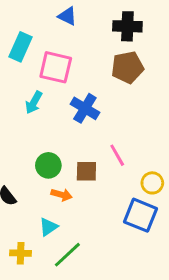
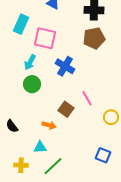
green circle: (48, 165) -> (32, 84), moved
brown square: (86, 171) -> (66, 109), turned 35
blue square: (141, 215) -> (103, 155), moved, size x0.7
cyan triangle: (48, 227) -> (40, 147), turned 32

